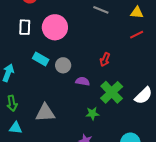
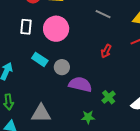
red arrow: (105, 60) -> (106, 51), moved
purple semicircle: (83, 81) -> (80, 84), size x1.6
green cross: (112, 92) -> (109, 97), size x0.6

